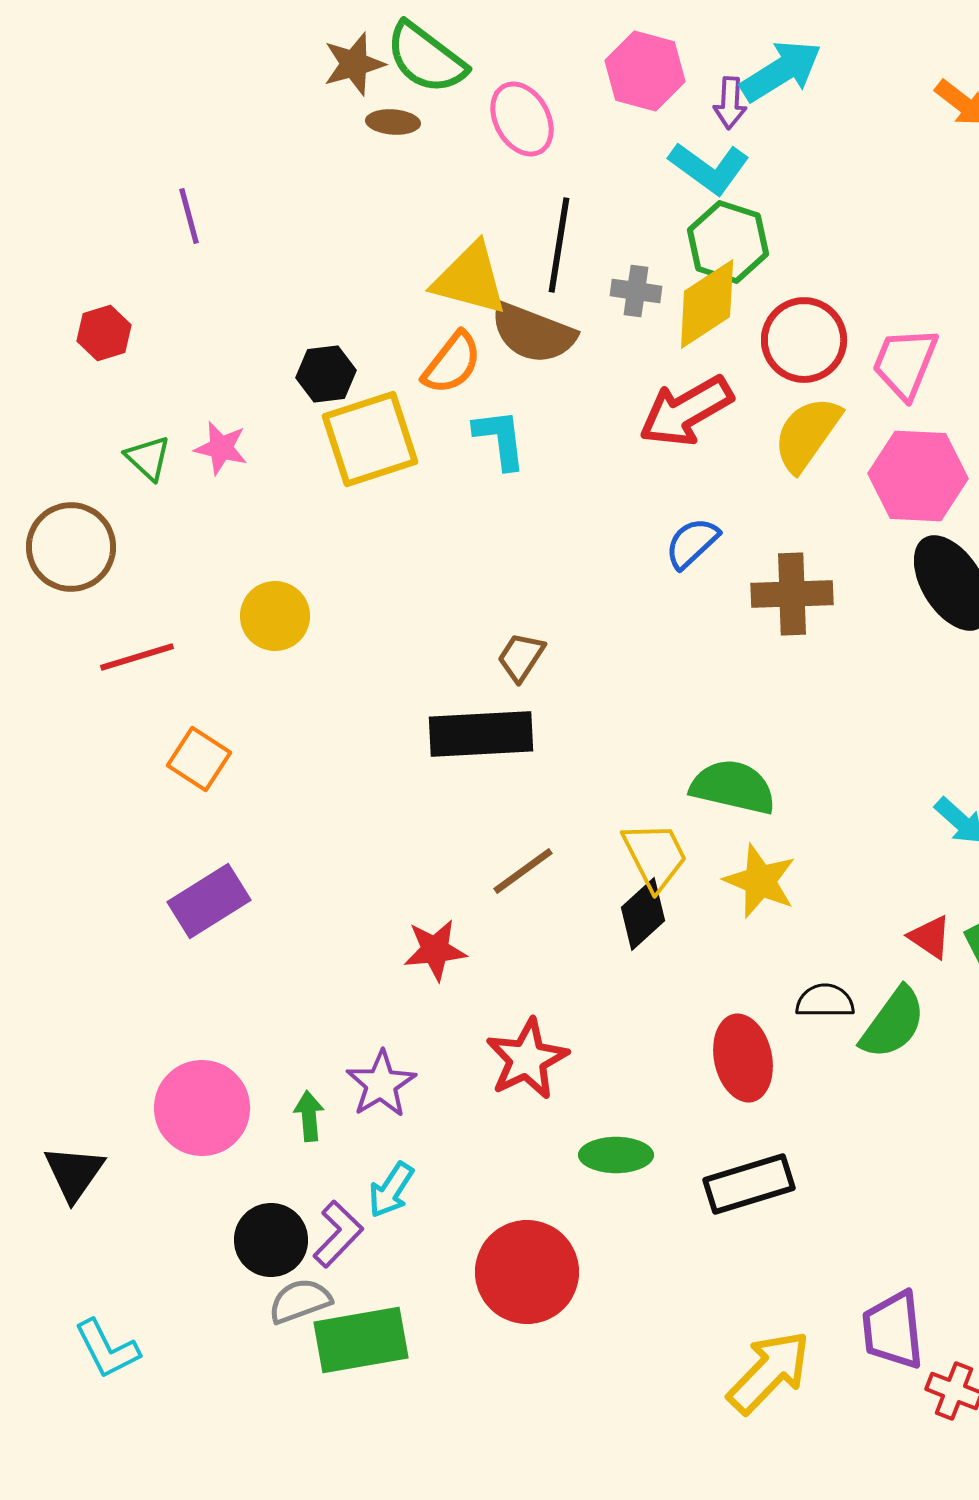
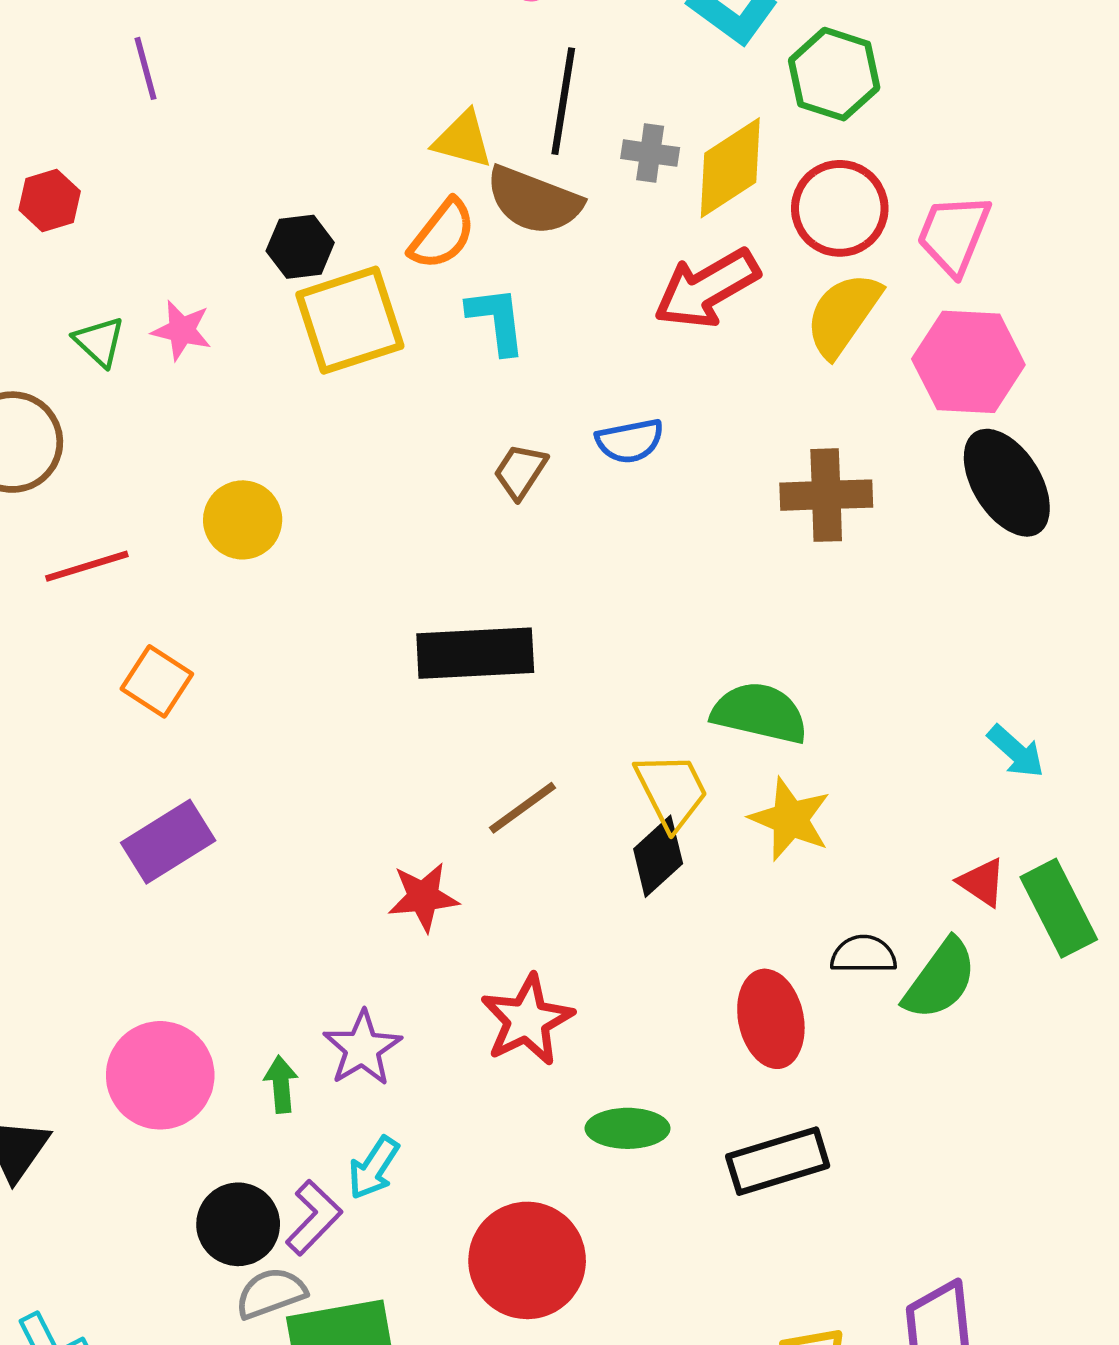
green hexagon: (728, 242) -> (834, 74), moved
yellow triangle: (470, 279) -> (463, 140), size x0.7
blue semicircle: (692, 543) -> (630, 441), moved, turned -148
brown trapezoid: (521, 657) -> (520, 471), moved

